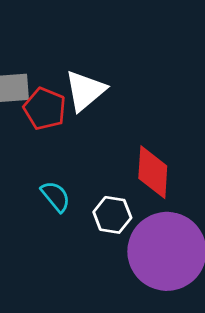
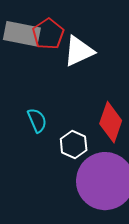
red pentagon: (45, 109) -> (48, 34), moved

